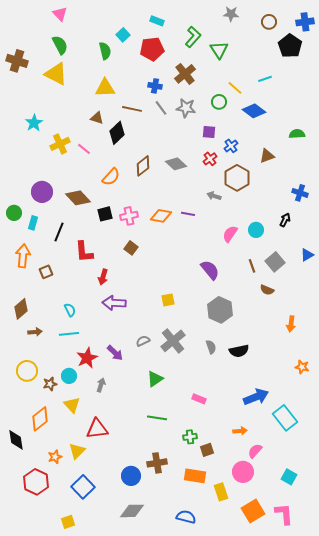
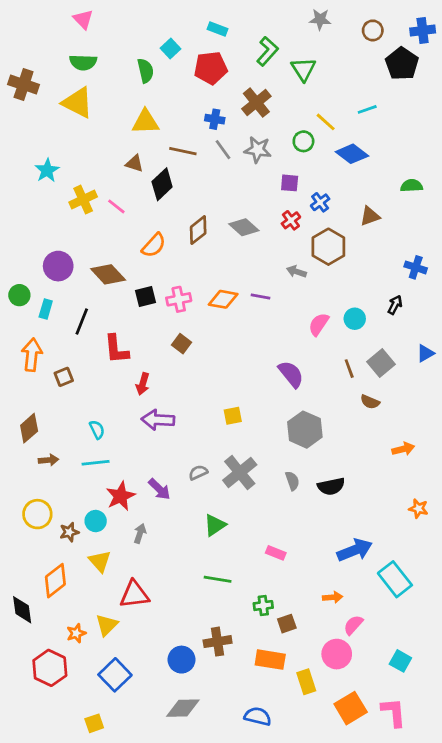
green semicircle: (60, 45) -> (83, 62), turned 120
orange arrow: (291, 324) -> (403, 449), turned -112

